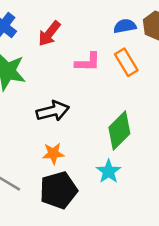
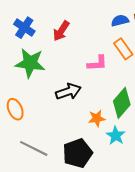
pink L-shape: (88, 62) -> (97, 63), moved
orange star: (53, 153) -> (97, 118), moved

